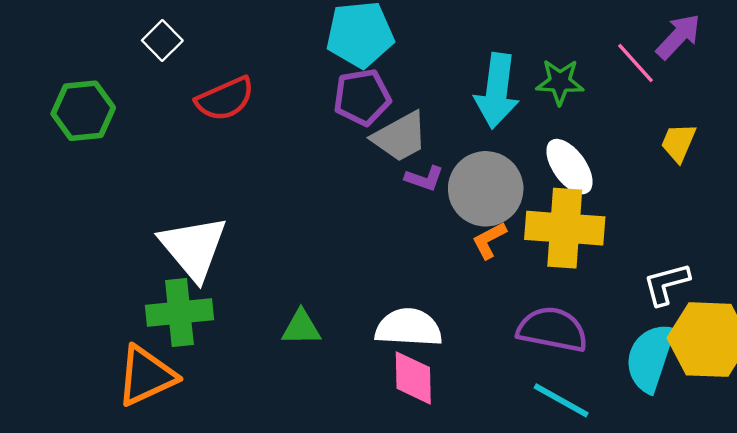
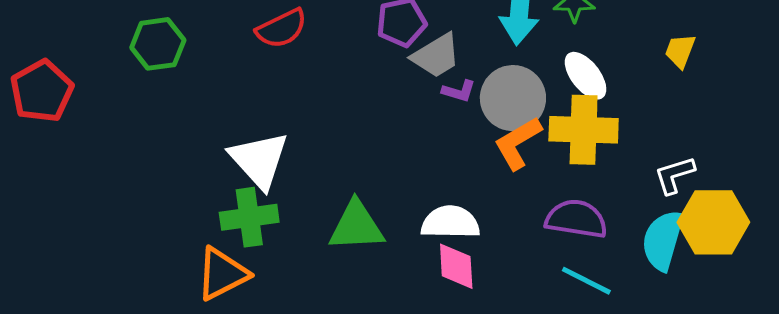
orange L-shape: (489, 240) -> (518, 143), size x1.6
green triangle: (301, 328) -> (356, 226), size x1.6

